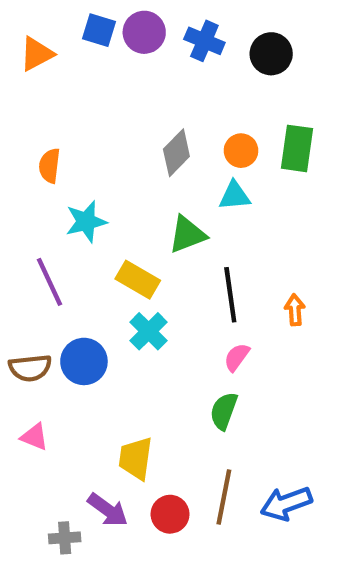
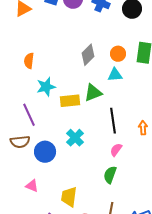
yellow rectangle: (138, 280) -> (70, 101), moved, turned -36
brown semicircle: (30, 368) -> (20, 142), moved
pink triangle: (34, 437) -> (32, 186), moved

